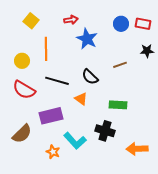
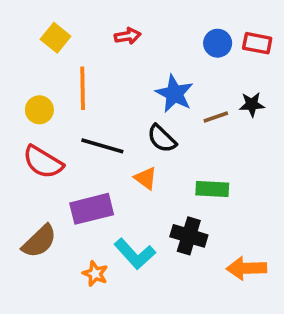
blue star: (87, 39) -> (174, 94), moved
black star: (147, 51) -> (252, 104), moved

